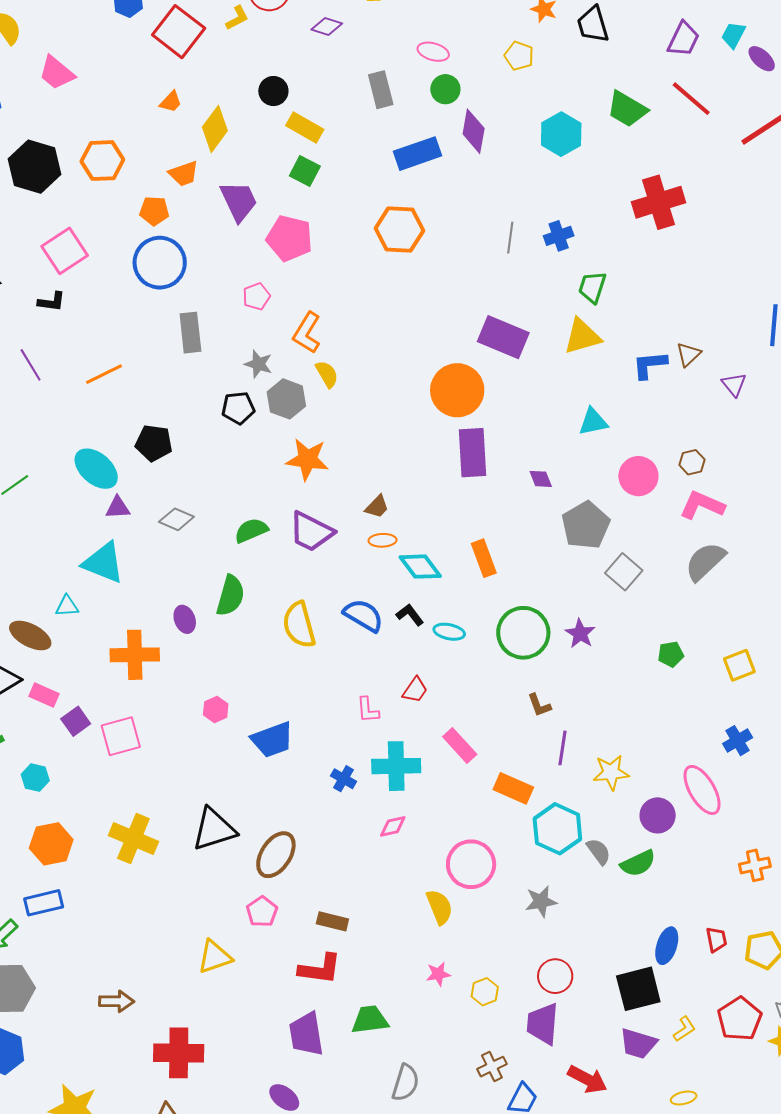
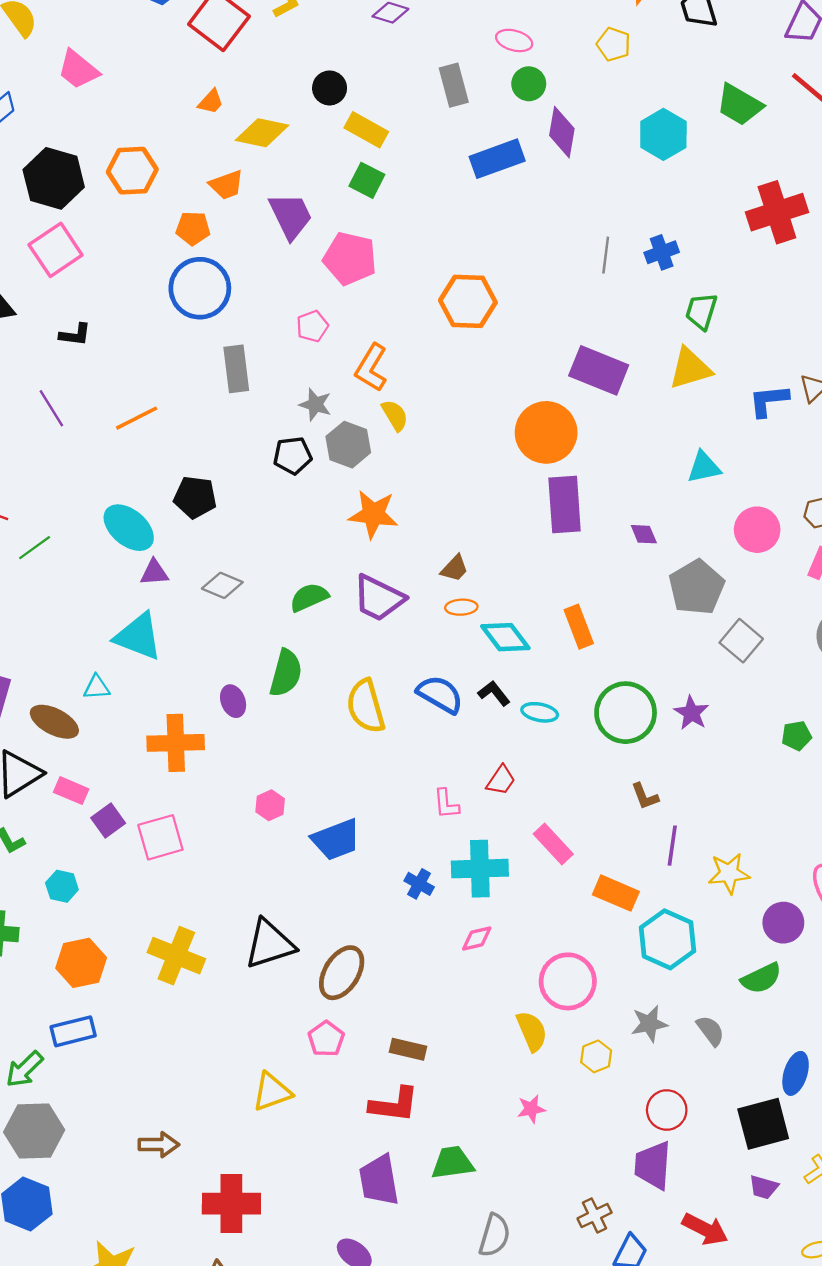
yellow diamond: (215, 129) -> (262, 133), turned 66
orange hexagon: (399, 229) -> (468, 301), moved
pink square: (65, 251) -> (56, 250), moved
gray semicircle: (599, 851) -> (710, 1031), moved
yellow hexagon: (485, 992) -> (596, 1056), moved
purple trapezoid: (638, 1044) -> (764, 1187), size x0.7

